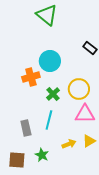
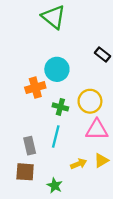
green cross: (53, 94) -> (60, 107), turned -32
green star: (42, 155) -> (55, 186), moved
brown square: (17, 160) -> (25, 172), moved

